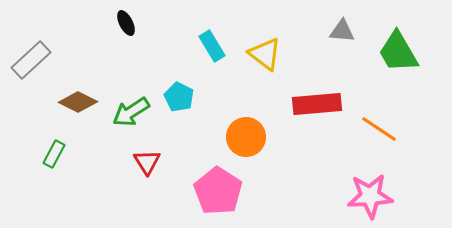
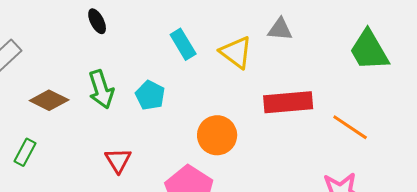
gray triangle: (342, 31) -> (280, 29), moved
green arrow: (131, 112) -> (101, 89), moved, turned -75

